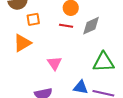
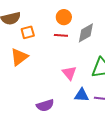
pink triangle: (55, 63) -> (69, 73), moved

